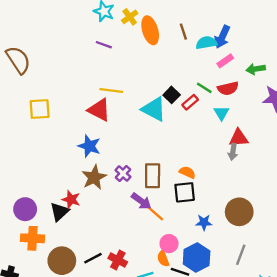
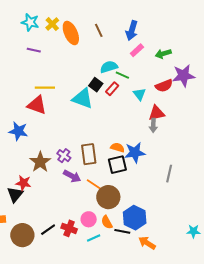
cyan semicircle: (206, 43) -> (109, 67), moved
red semicircle: (228, 88) -> (164, 86), moved
blue star: (89, 146) -> (18, 131), moved
purple arrow: (141, 201) -> (72, 176), moved
brown circle: (239, 212) -> (108, 197), moved
blue star: (204, 222) -> (135, 152), moved, size x1.5
pink circle: (169, 244) -> (89, 219), moved
gray line: (241, 255) -> (169, 174), moved

